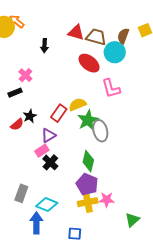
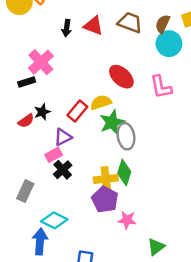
red triangle: (76, 32) -> (93, 26), moved
cyan circle: (115, 52) -> (169, 44), moved
red ellipse: (89, 63) -> (121, 77), moved
pink cross: (25, 75) -> (41, 62), size x1.5
pink L-shape: (111, 88) -> (161, 87), moved
green diamond: (88, 161) -> (124, 173), moved
gray rectangle: (21, 193) -> (25, 191), moved
yellow cross: (88, 202) -> (106, 179), moved

